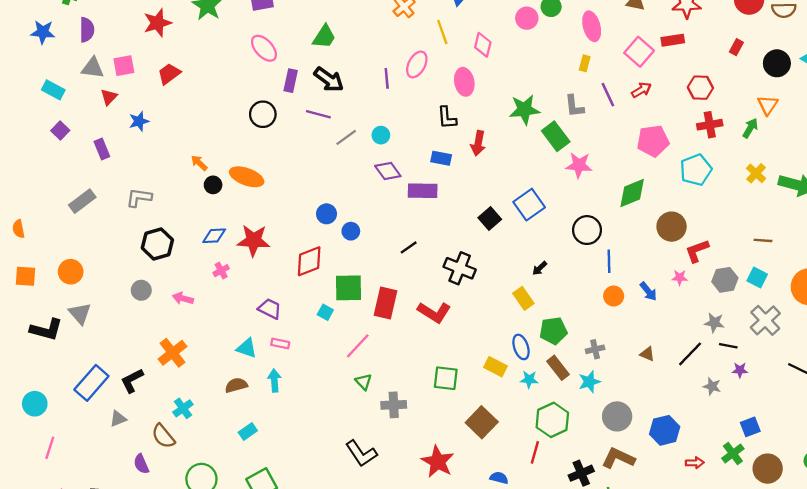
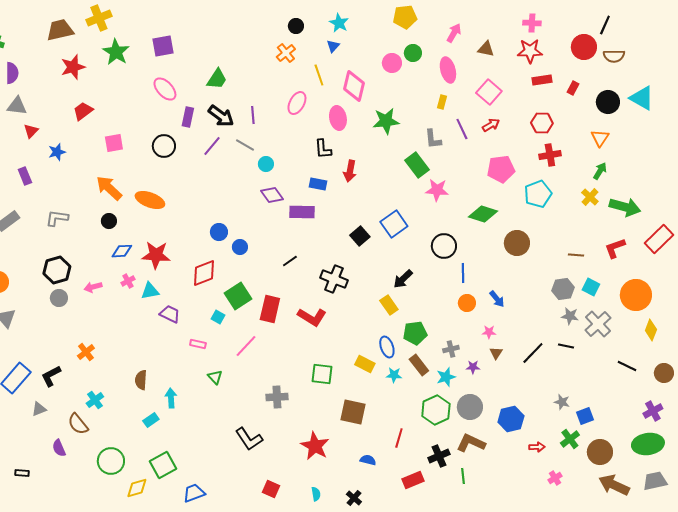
red rectangle: (673, 40) -> (542, 80), moved
pink diamond: (483, 45) -> (354, 86), size x1.4
pink square: (124, 66) -> (114, 143), moved
purple line: (387, 78) -> (253, 115), moved
green star: (524, 110) -> (386, 121), moved
purple line: (318, 114) -> (212, 146), turned -65
green arrow: (750, 128) -> (600, 171), moved
gray line: (346, 137) -> (245, 145), moved, turned 66
orange arrow: (199, 163) -> (109, 188), size x1.8
black circle: (213, 185) -> (109, 221), moved
green diamond: (632, 193) -> (483, 214), turned 40
brown line: (763, 240) -> (576, 255), moved
black hexagon: (157, 244) -> (57, 270), moved
red L-shape: (697, 251) -> (615, 248), moved
black arrow: (540, 268) -> (403, 279), size x1.5
pink star: (680, 278) -> (489, 332), moved
green square: (348, 288) -> (238, 296), turned -32
pink arrow: (183, 298) -> (93, 287), moved, turned -30
gray star: (714, 323) -> (570, 316), moved
pink rectangle: (280, 344) -> (198, 344), moved
cyan triangle: (247, 348) -> (150, 291), moved, turned -30
orange cross: (173, 353) -> (86, 352), size x0.7
brown triangle: (647, 354) -> (496, 353), turned 40
purple star: (740, 370) -> (473, 367), moved
cyan arrow: (274, 381) -> (171, 398), moved
green triangle: (364, 382) -> (215, 377), moved
brown semicircle: (236, 385) -> (141, 380), turned -72
gray star: (712, 386) -> (562, 402), moved
green hexagon: (552, 420) -> (436, 410), moved
brown square: (482, 422) -> (353, 412), turned -32

